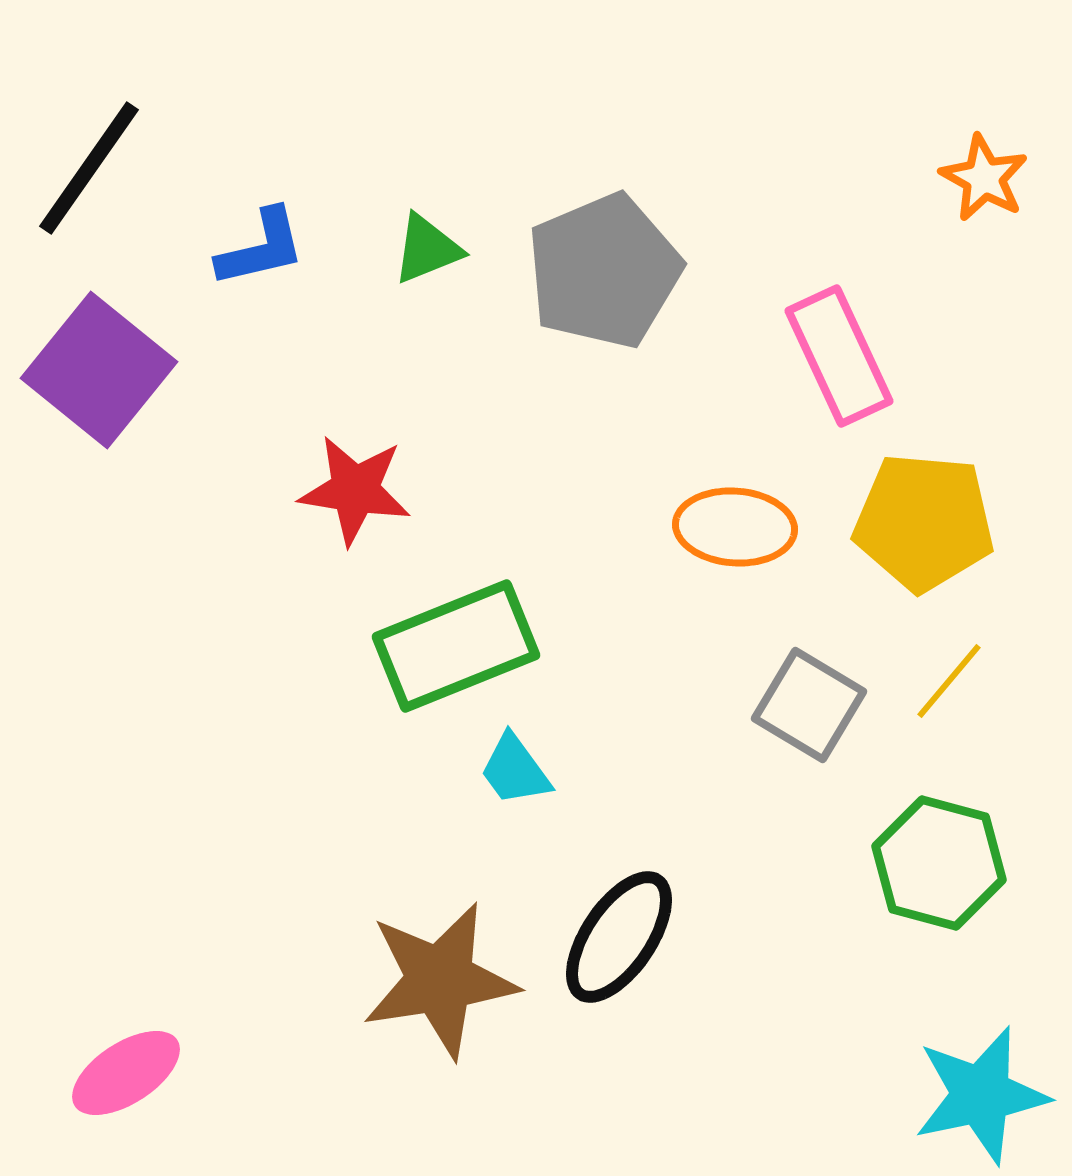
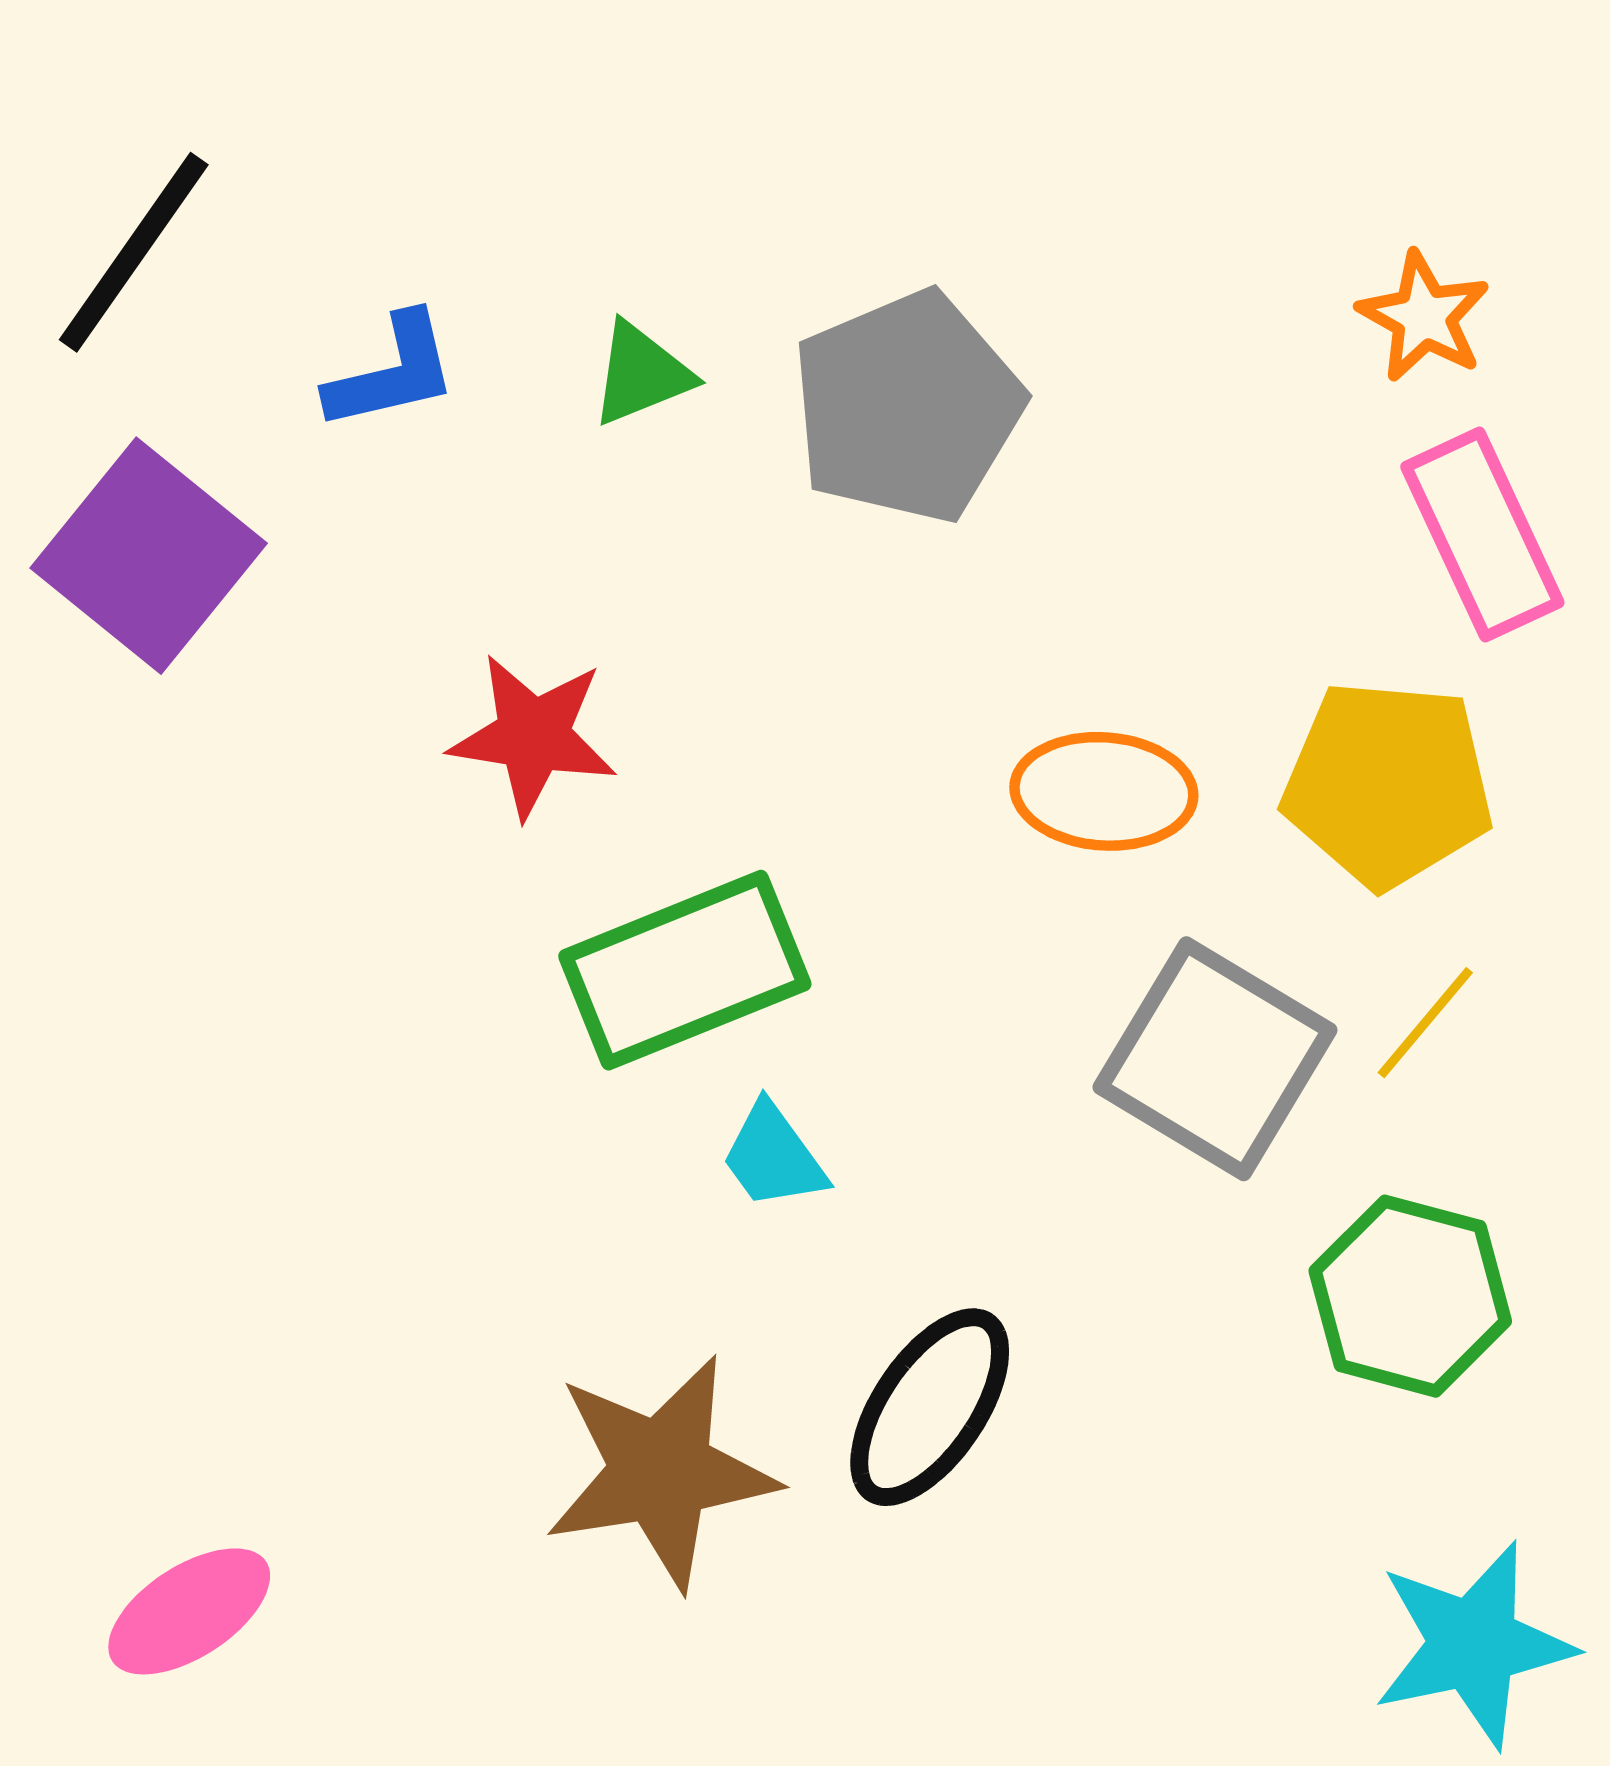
orange star: (984, 178) -> (1424, 317), moved
pink rectangle: (839, 356) -> (1482, 535), moved
gray square: (809, 705) -> (1215, 1059), size x1.4

